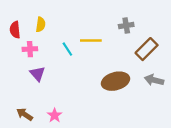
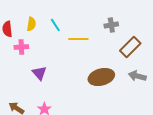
cyan line: (67, 49) -> (55, 25), moved
purple triangle: (37, 74) -> (39, 73), moved

